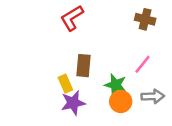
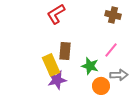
yellow rectangle: (65, 84) -> (51, 65), size x1.5
orange circle: (121, 102) -> (101, 86), moved

